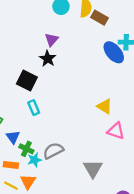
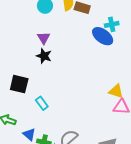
black square: (27, 80) -> (19, 84), moved
yellow triangle: (104, 106) -> (116, 91), moved

